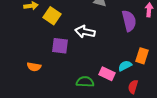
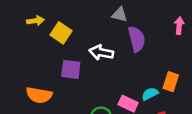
purple semicircle: (129, 21) -> (137, 39), moved
orange semicircle: (34, 67) -> (39, 95), size x1.5

